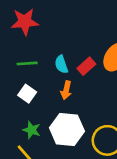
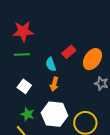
green line: (27, 63) -> (22, 54), moved
red rectangle: (86, 66) -> (69, 52), moved

